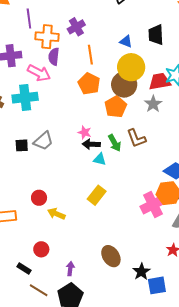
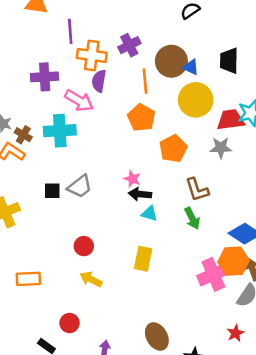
brown circle: (124, 85) -> (171, 61), moved
gray star: (153, 104) -> (221, 148), turned 30
green arrow: (115, 143) -> (192, 218), moved
yellow rectangle: (97, 195) -> (143, 259), turned -30
red circle: (39, 198) -> (84, 246), moved

